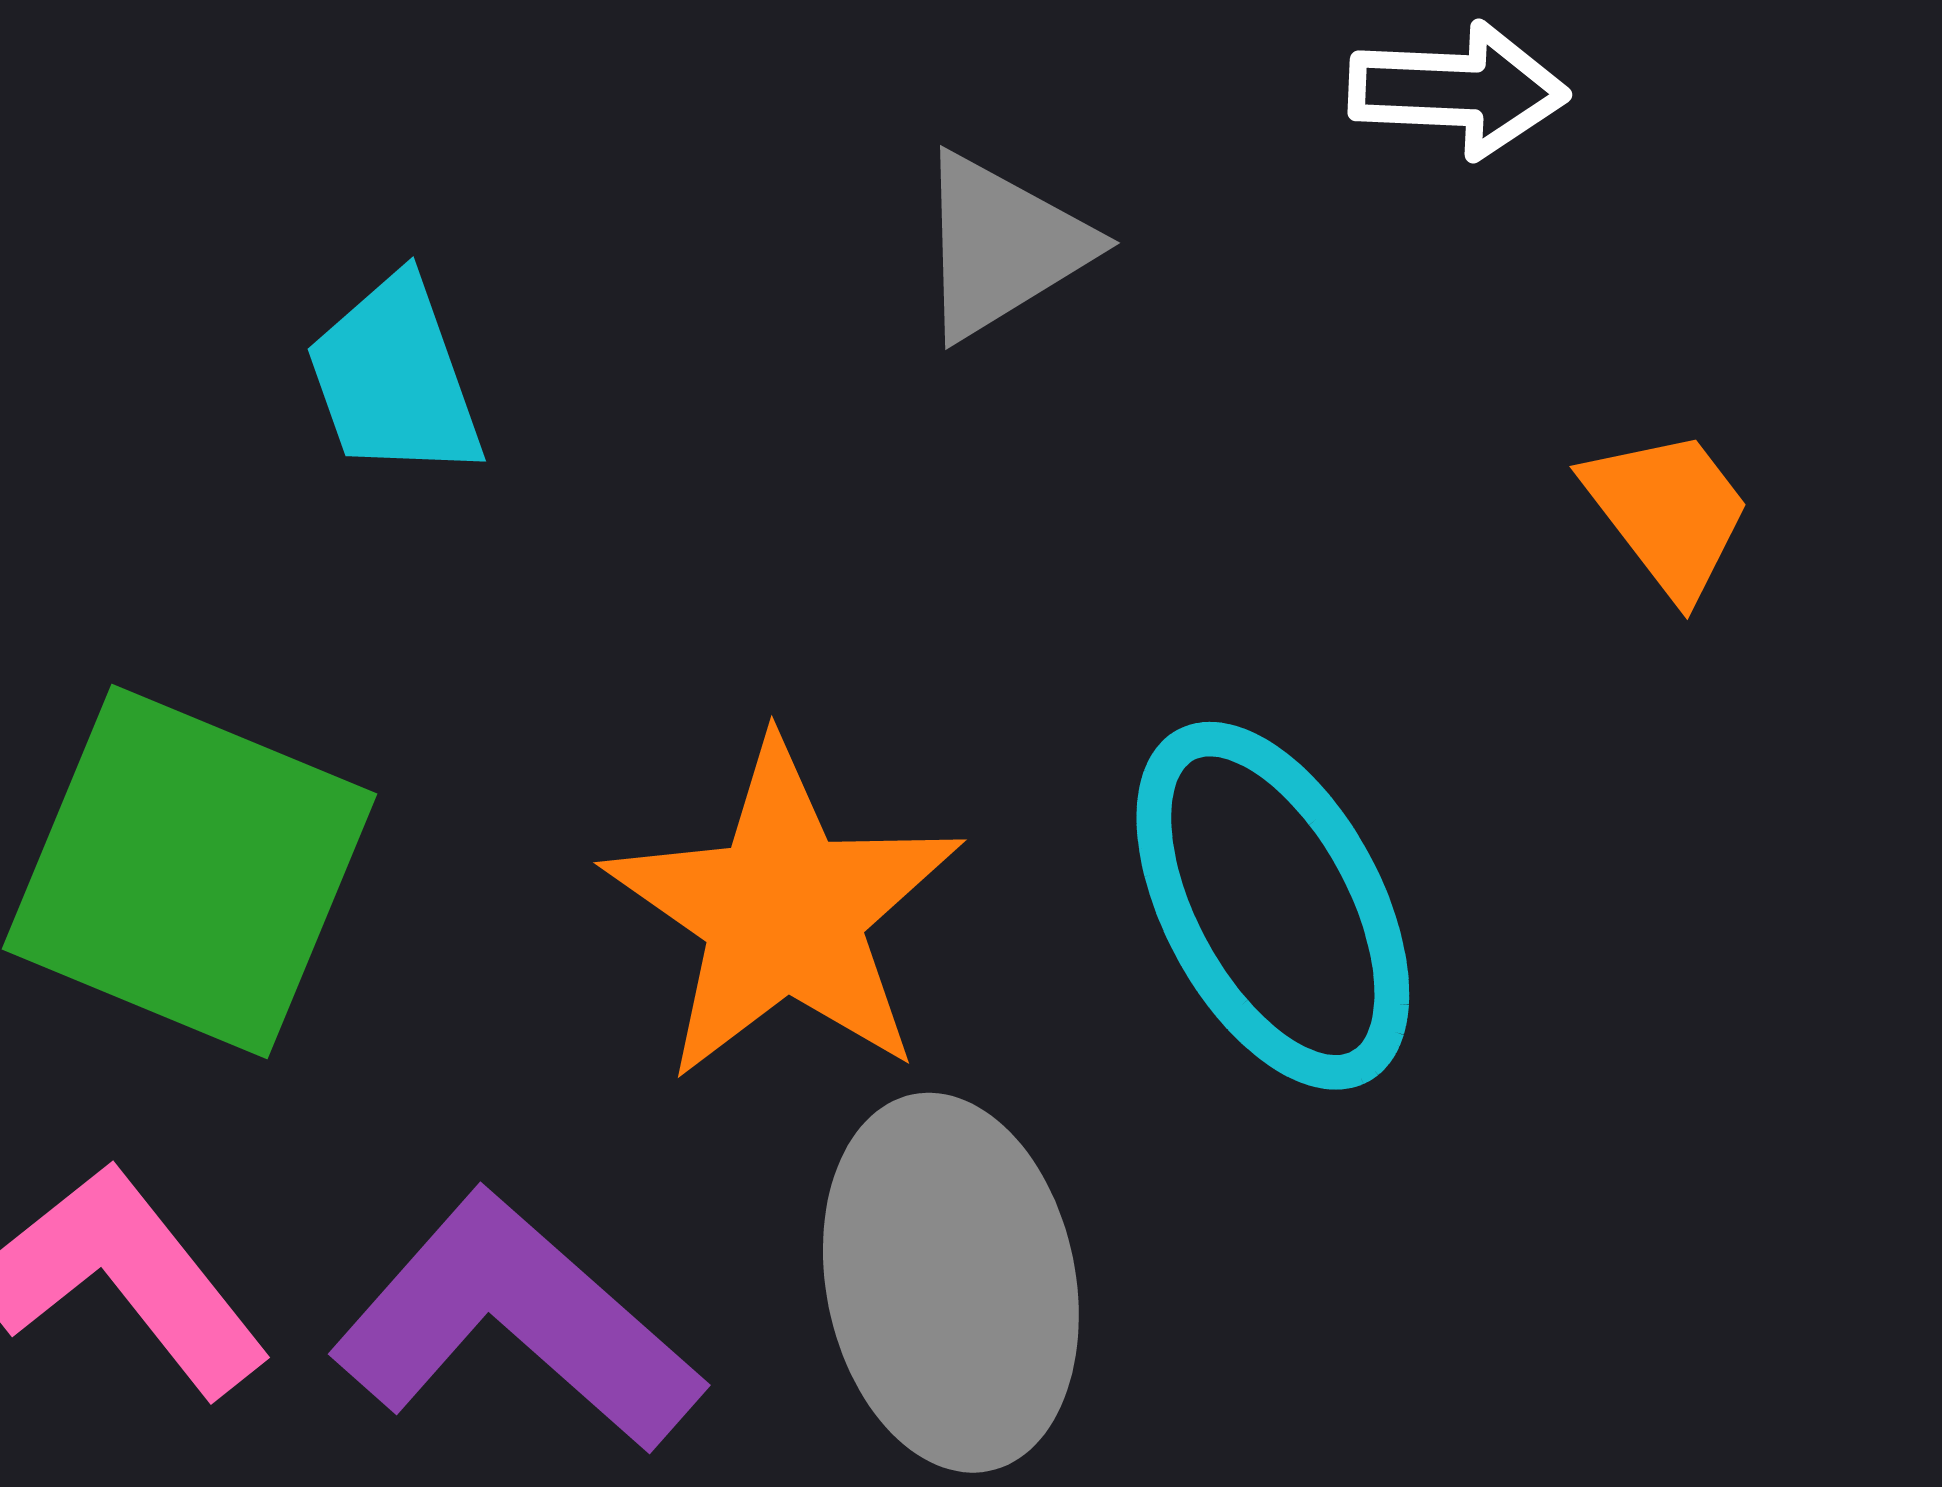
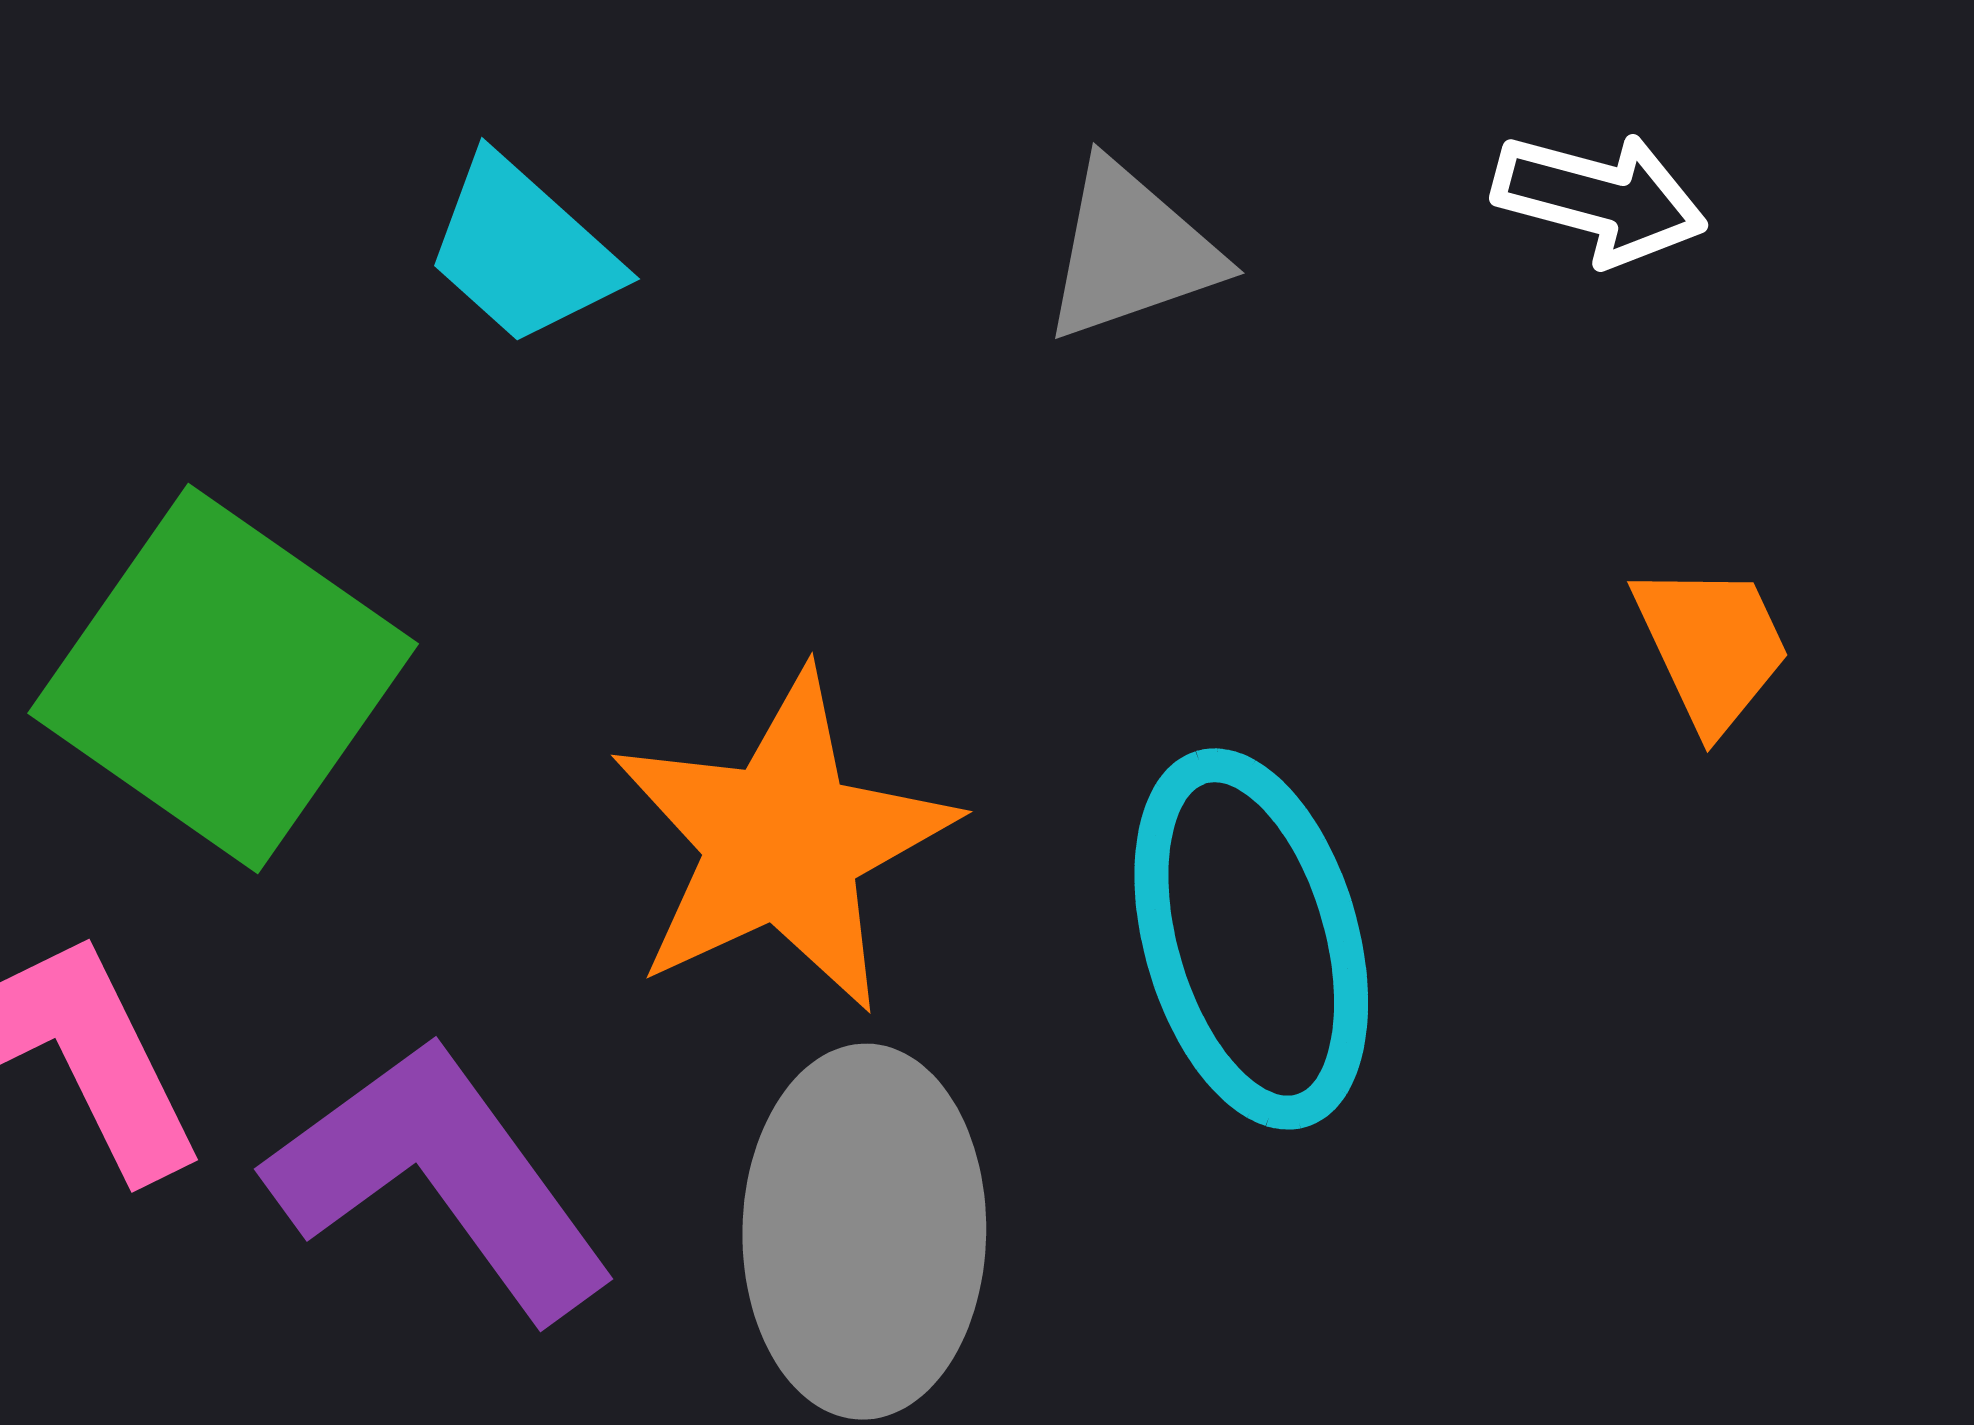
cyan trapezoid: (395, 378) -> (523, 250), turned -41

